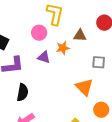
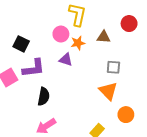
orange star: (63, 48) -> (78, 43), moved
gray square: (99, 62) -> (113, 67), moved

